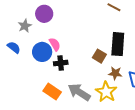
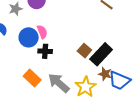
black rectangle: (118, 44) -> (101, 54), moved, turned 30
brown star: (115, 73) -> (105, 74), moved

